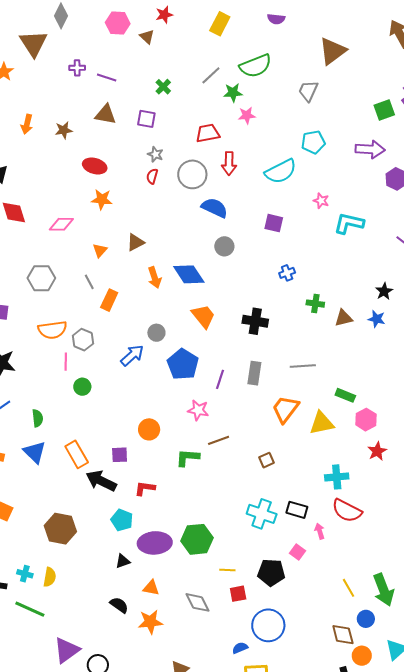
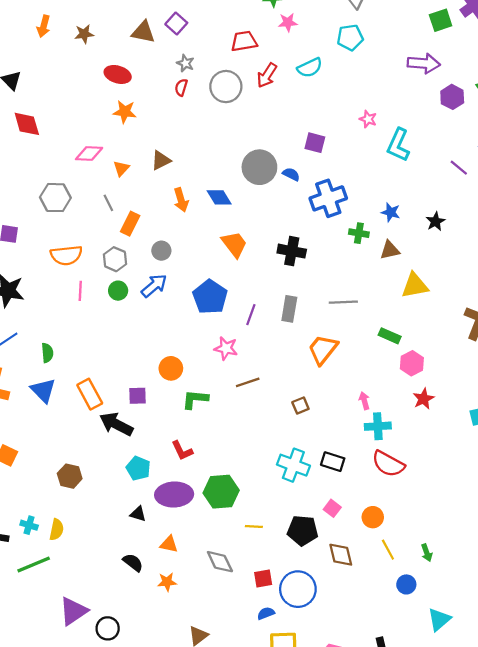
brown triangle: (106, 115) -> (143, 32), moved
purple square: (146, 119) -> (176, 24), turned 30
cyan pentagon: (313, 142) -> (350, 37), moved
red arrow: (229, 163) -> (267, 75), turned 30
cyan semicircle: (281, 171) -> (310, 68), moved, size x0.7
blue semicircle: (215, 208) -> (291, 174), moved, size x0.6
cyan L-shape: (349, 223) -> (398, 145), turned -80
pink diamond: (61, 224) -> (89, 153), moved
gray circle: (224, 246) -> (259, 167), size x1.6
blue cross: (287, 273) -> (328, 198), size x2.0
blue diamond: (189, 274) -> (219, 197), size x0.7
blue star: (377, 319) -> (391, 212), moved
gray circle: (156, 333) -> (161, 251), moved
gray hexagon: (83, 340) -> (115, 259), moved
green circle: (82, 387) -> (118, 291), moved
yellow triangle: (322, 423) -> (415, 286), moved
green L-shape: (188, 458) -> (195, 399), moved
red L-shape: (145, 488) -> (182, 451), moved, turned -125
brown hexagon: (60, 529) -> (70, 476), size x0.7
pink arrow: (320, 531) -> (364, 401), moved
black triangle: (123, 561) -> (138, 514), turned 35
green arrow: (383, 590) -> (427, 553), size x0.5
red square: (238, 594) -> (263, 579), moved
green line: (30, 609) -> (34, 565), turned -48
orange star: (150, 622) -> (167, 582), size x0.7
brown diamond: (343, 635) -> (341, 555), moved
orange circle: (362, 656) -> (373, 517), moved

